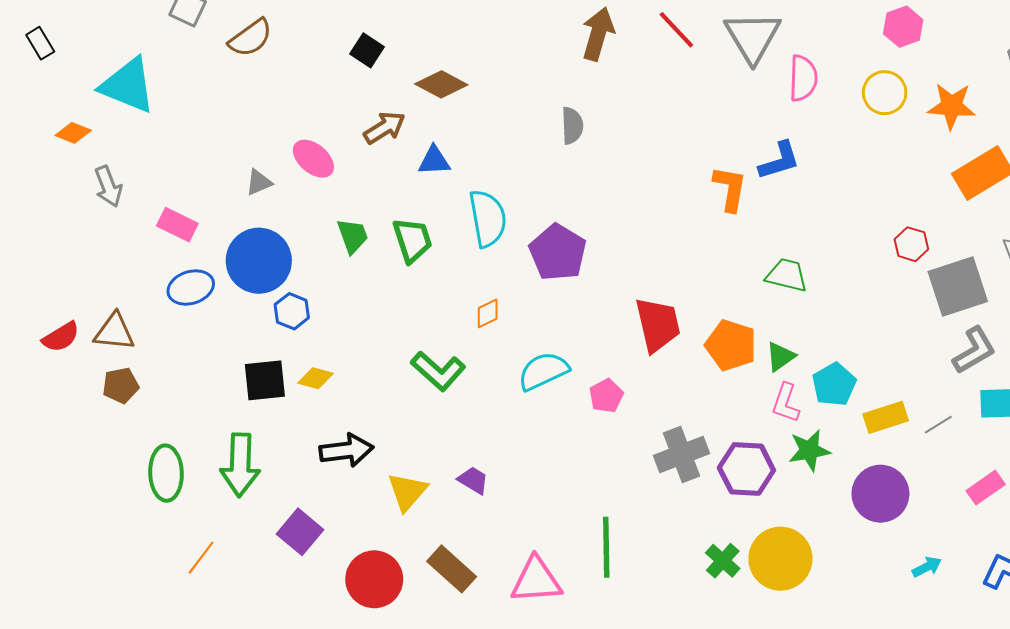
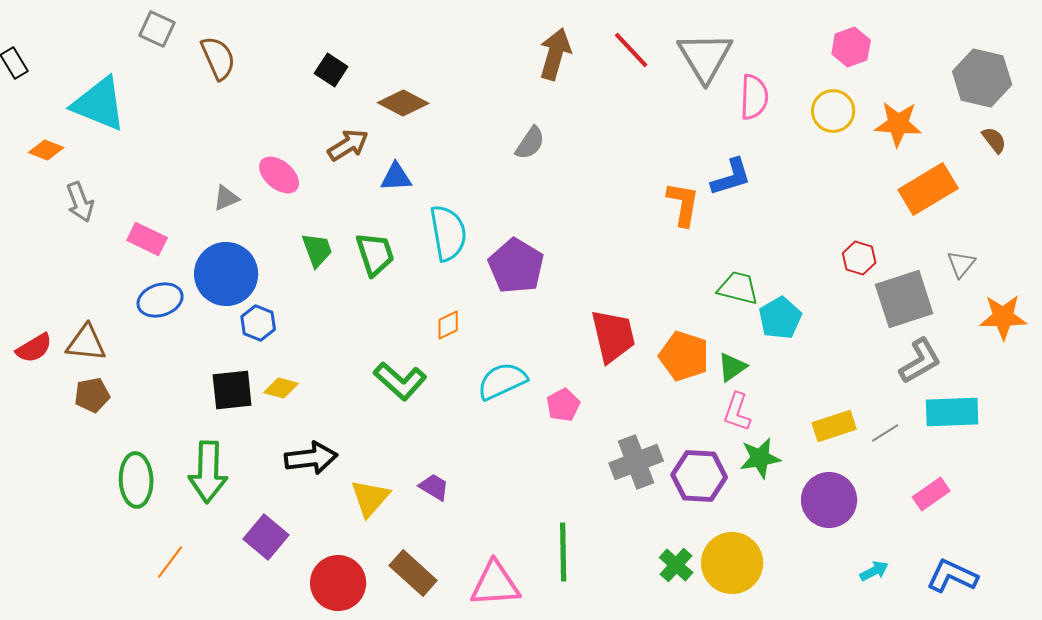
brown semicircle: (251, 38) -> (218, 58), turned -78
gray semicircle: (572, 126) -> (530, 143), turned 36
cyan pentagon: (834, 384) -> (780, 318), moved

